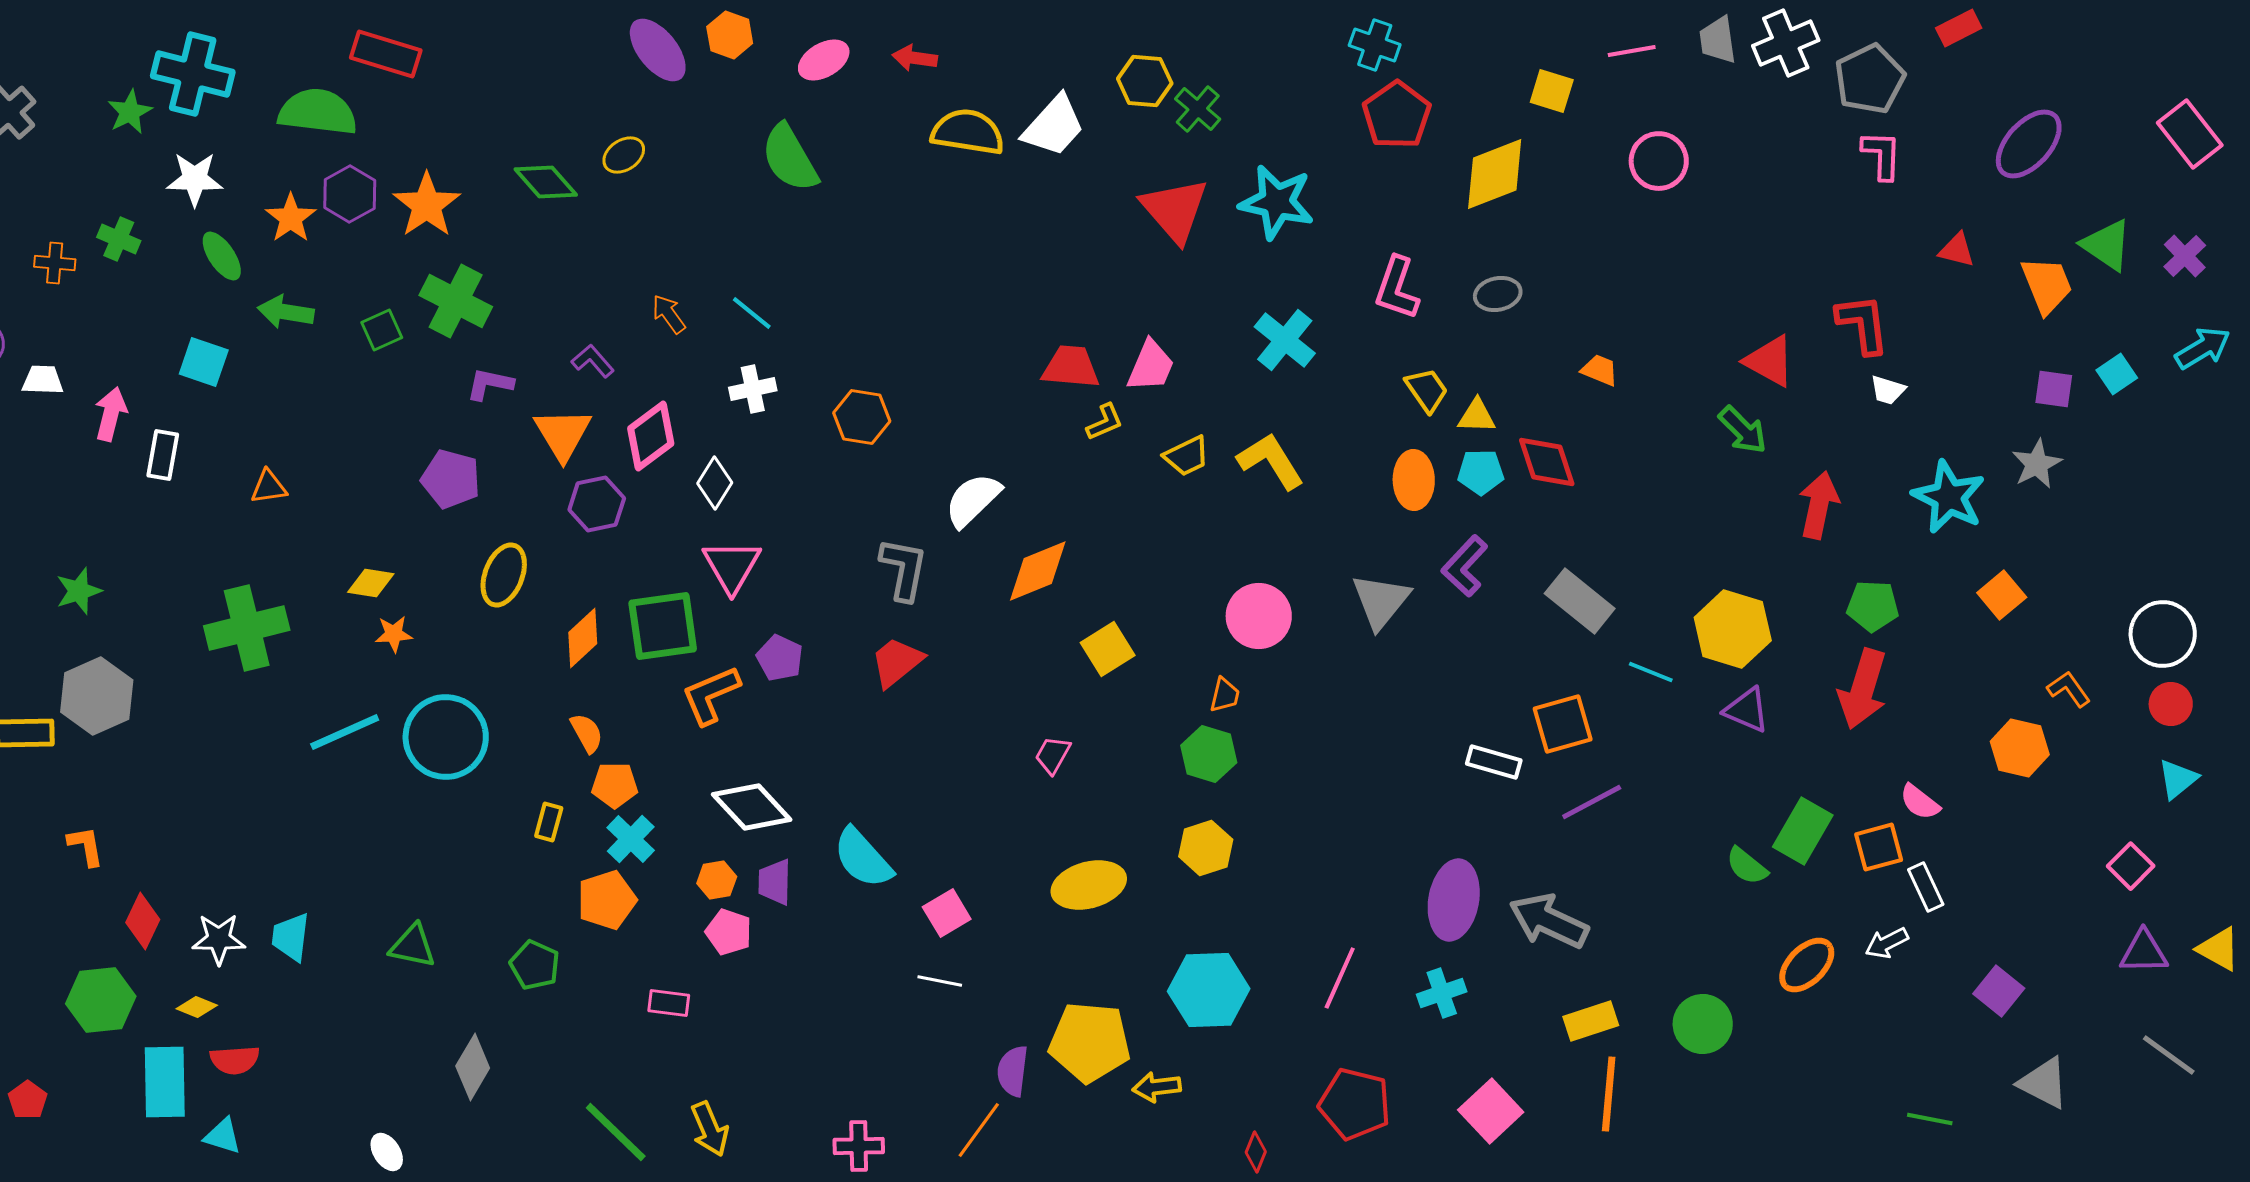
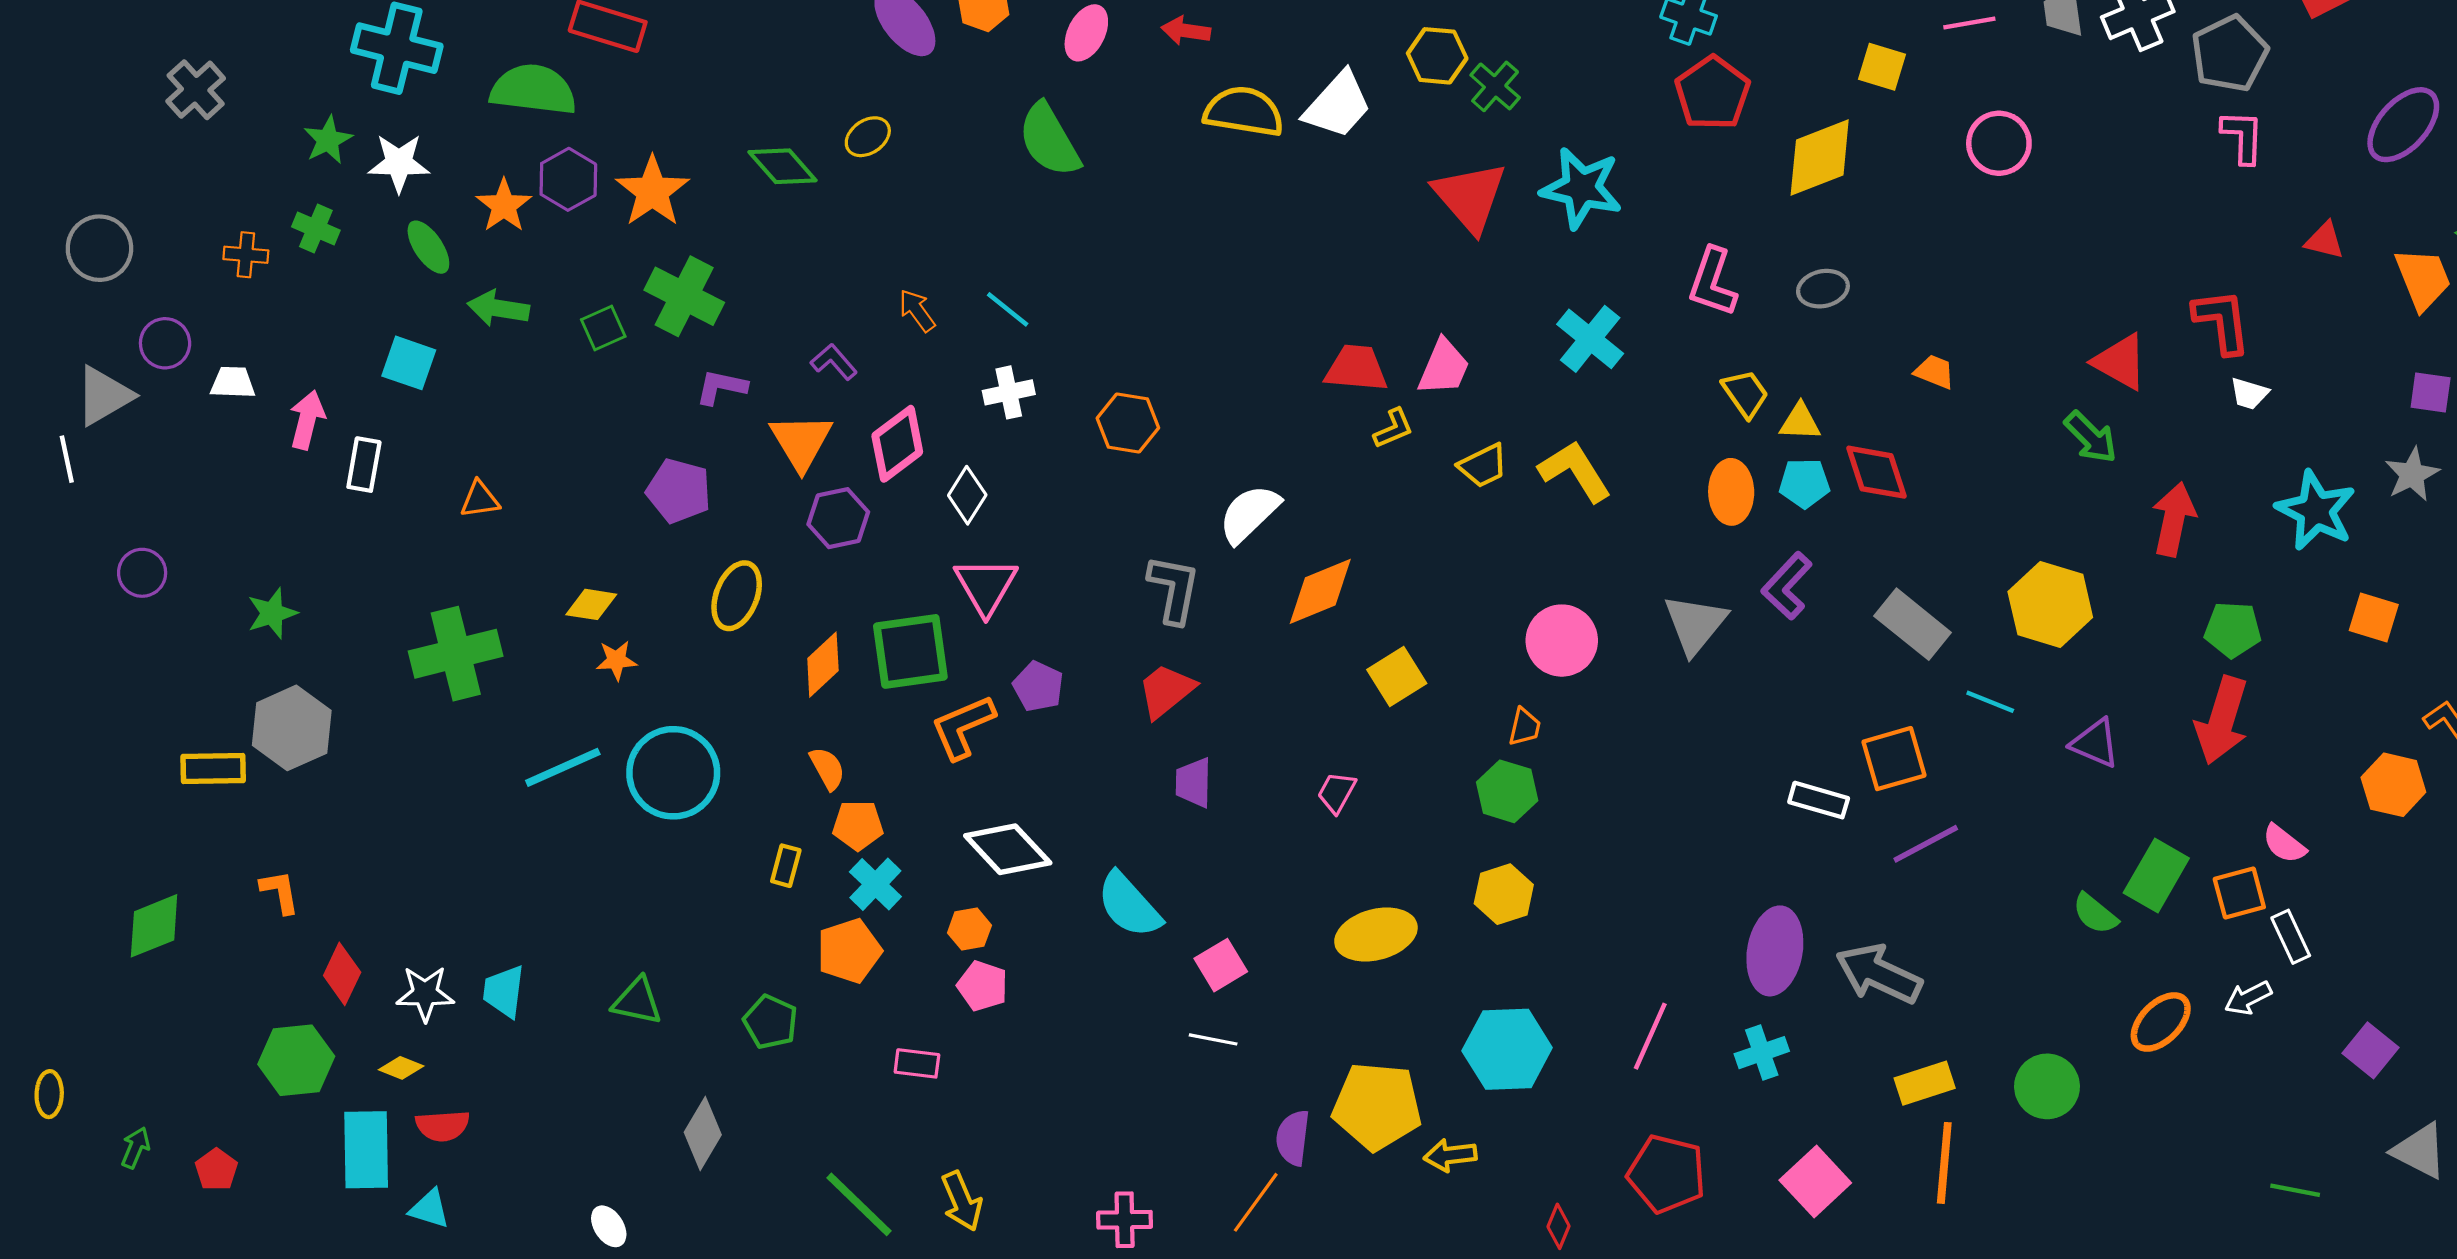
pink ellipse: (824, 60) -> (1086, 33), turned -33
green star: (130, 112) -> (328, 140), moved
orange square: (2002, 595) -> (2374, 618), turned -33
yellow hexagon: (1733, 629) -> (2050, 604), moved
purple trapezoid: (775, 882) -> (1193, 783), moved

